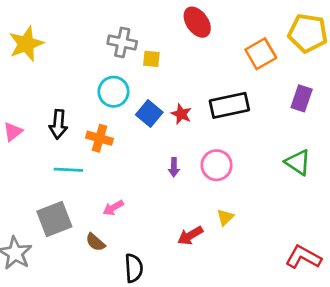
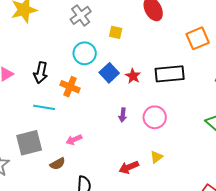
gray cross: (122, 42) -> (81, 15), moved, turned 35
brown semicircle: (95, 242) -> (58, 164), turned -77

